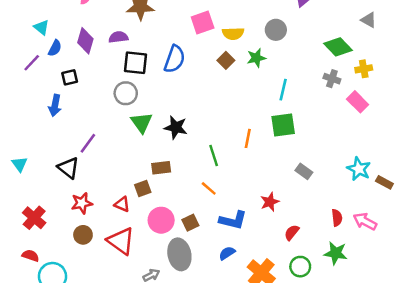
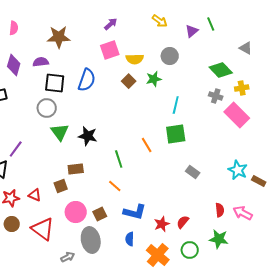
pink rectangle: (358, 102) -> (237, 115), size x1.4
orange line: (248, 138) -> (147, 145), turned -42
red star: (270, 202) -> (162, 224), moved
red triangle: (122, 204) -> (35, 195), moved
blue semicircle: (227, 253) -> (130, 239), turned -56

